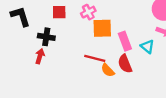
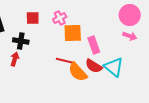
cyan triangle: (148, 47) -> (114, 67), moved, size x1.5
red semicircle: (125, 64) -> (94, 66), turned -36
orange semicircle: (108, 70) -> (78, 72), size x1.5

